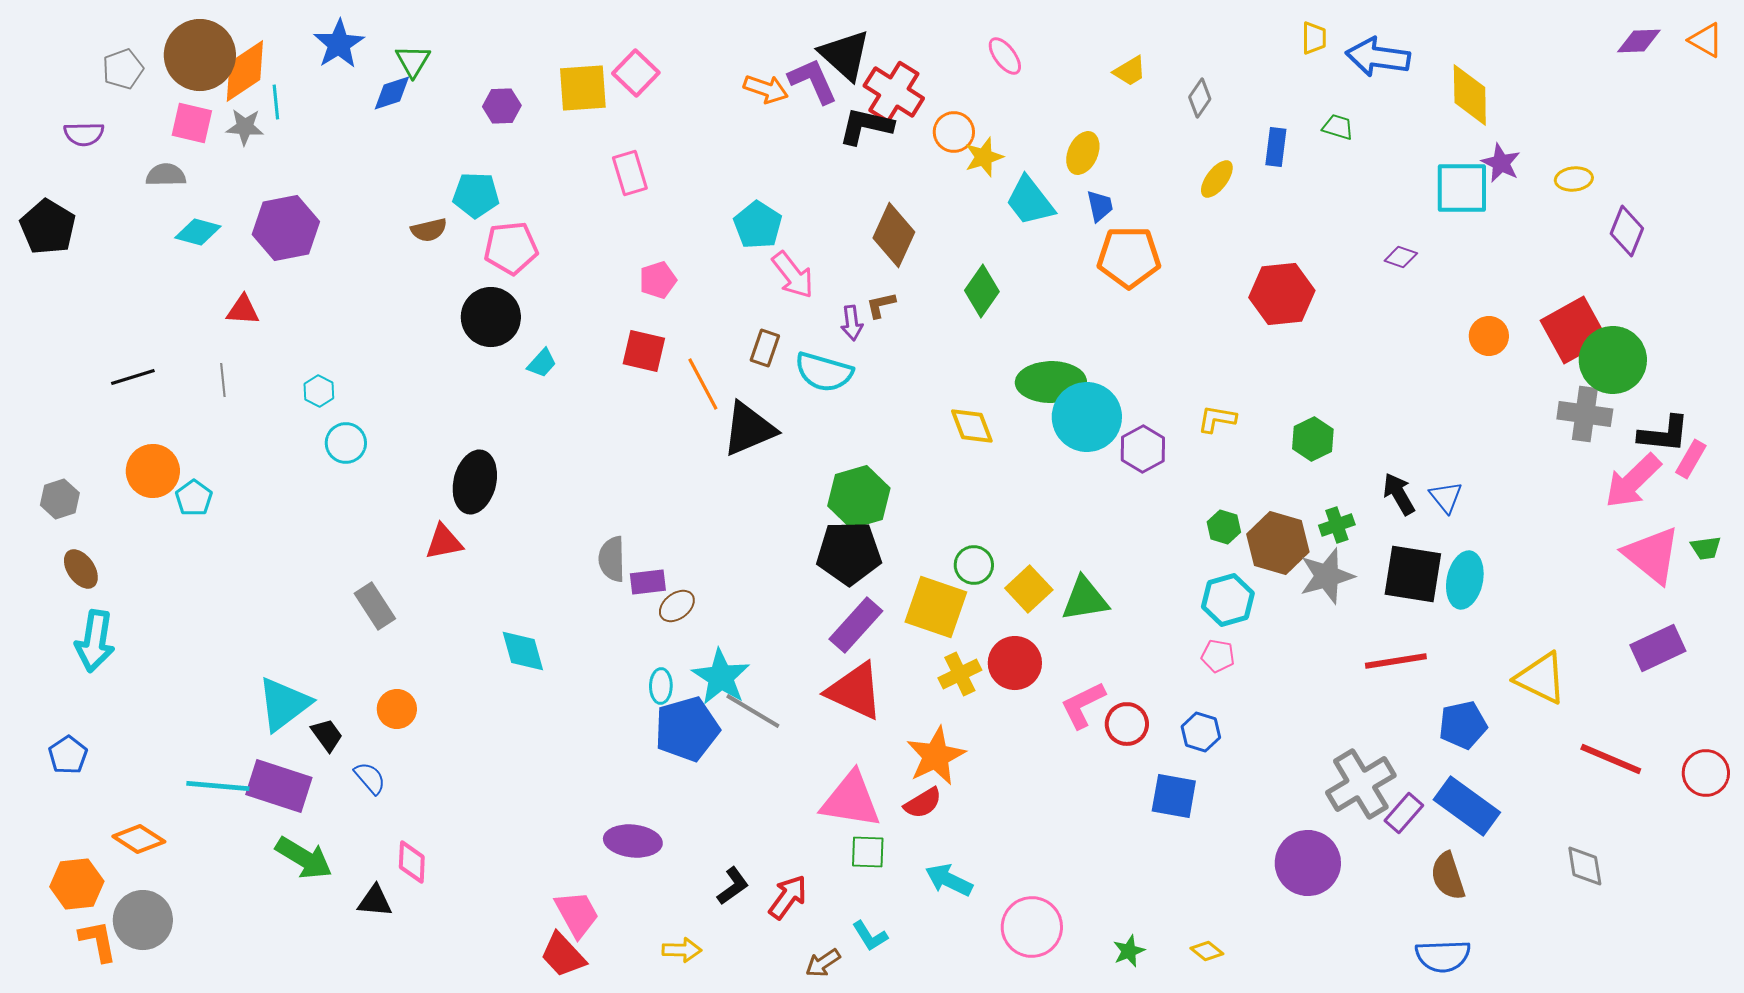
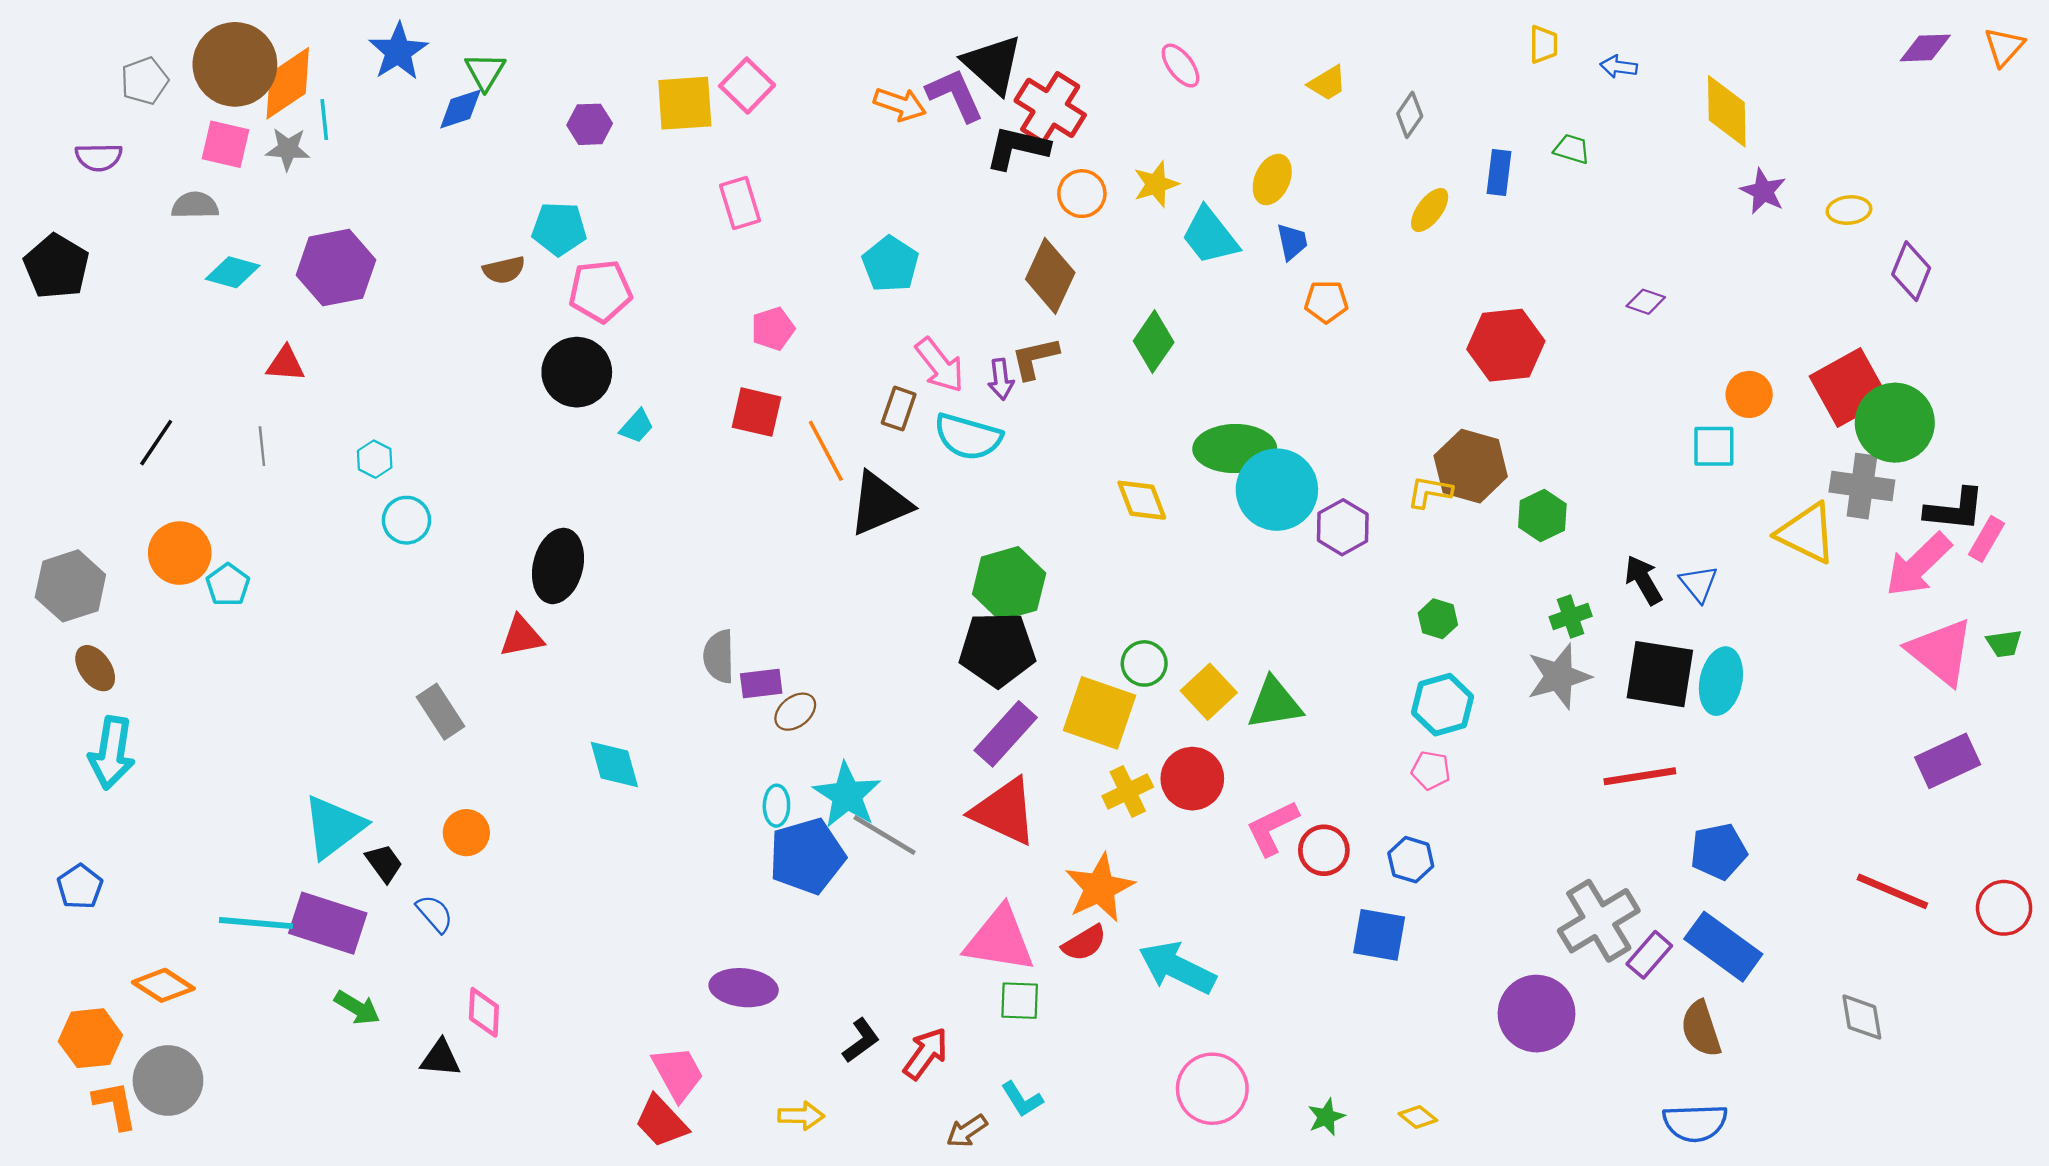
orange triangle: (1706, 40) -> (2004, 47), turned 42
blue arrow: (1378, 57) -> (1619, 67), size x0.5
orange circle: (954, 132) -> (1082, 194), moved
cyan square: (1462, 188) -> (1714, 446), moved, size x0.7
orange pentagon: (1129, 257) -> (1326, 302), size x0.6
pink arrow: (793, 275) -> (940, 365), moved
brown L-shape: (881, 305) -> (1035, 358), size x1.4
black line: (133, 377) -> (156, 443), turned -39
gray hexagon: (60, 499) -> (70, 586), size x1.5
brown hexagon: (1278, 543) -> (1471, 466), moved
yellow triangle: (1541, 678) -> (1807, 533), moved
green arrow: (304, 858) -> (357, 1008), size x0.7
cyan arrow: (949, 880) -> (1177, 968), moved, size x1.4

